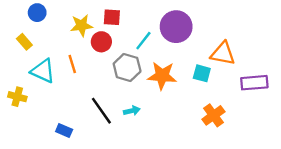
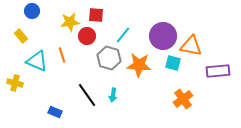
purple circle: (176, 27) -> (163, 36), moved
cyan arrow: (132, 111) -> (113, 95), turned 112

